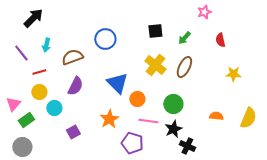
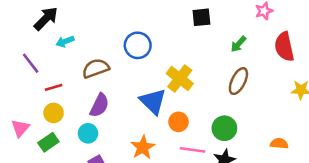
black square: (155, 31) -> (201, 17), moved
red semicircle: (220, 40) -> (284, 47), size x1.6
cyan arrow: (46, 45) -> (65, 42), moved, turned 56
yellow cross: (155, 65) -> (180, 79), moved
cyan circle: (54, 108) -> (88, 133), moved
green rectangle: (26, 120) -> (48, 142), moved

